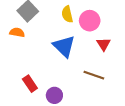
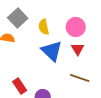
yellow semicircle: (67, 14) -> (44, 27), moved
red triangle: (104, 44) -> (78, 49), moved

